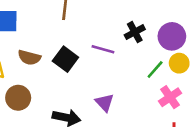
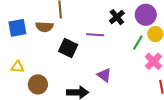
brown semicircle: (29, 58) -> (44, 27), moved

